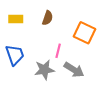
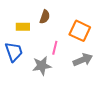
yellow rectangle: (16, 19) -> (23, 27), moved
gray arrow: (74, 70) -> (83, 60), moved, turned -54

